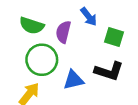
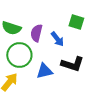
blue arrow: (89, 17) -> (57, 39), moved
green square: (114, 37) -> (76, 22), moved

